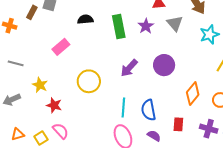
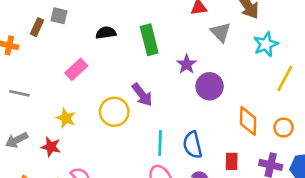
purple star: (146, 26) -> (187, 64), moved
purple arrow: (129, 68) -> (142, 95), moved, turned -78
yellow star: (40, 85) -> (66, 118), moved
orange diamond: (193, 94) -> (248, 121), turned -35
red star: (54, 105) -> (51, 147), moved

